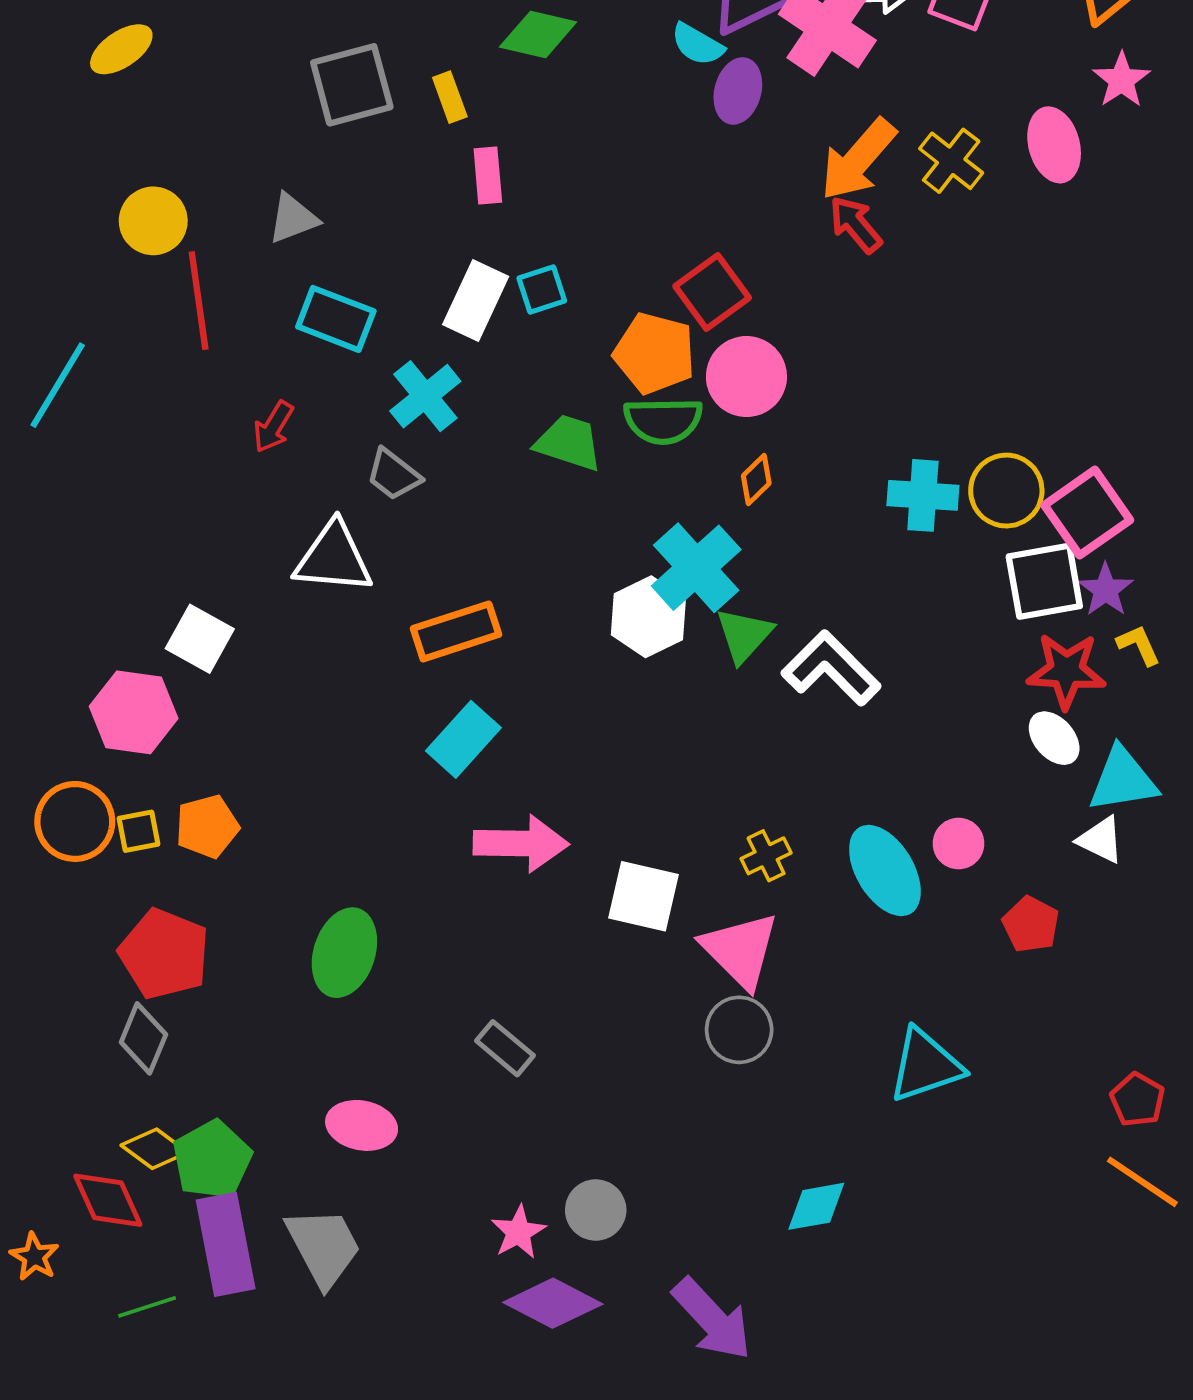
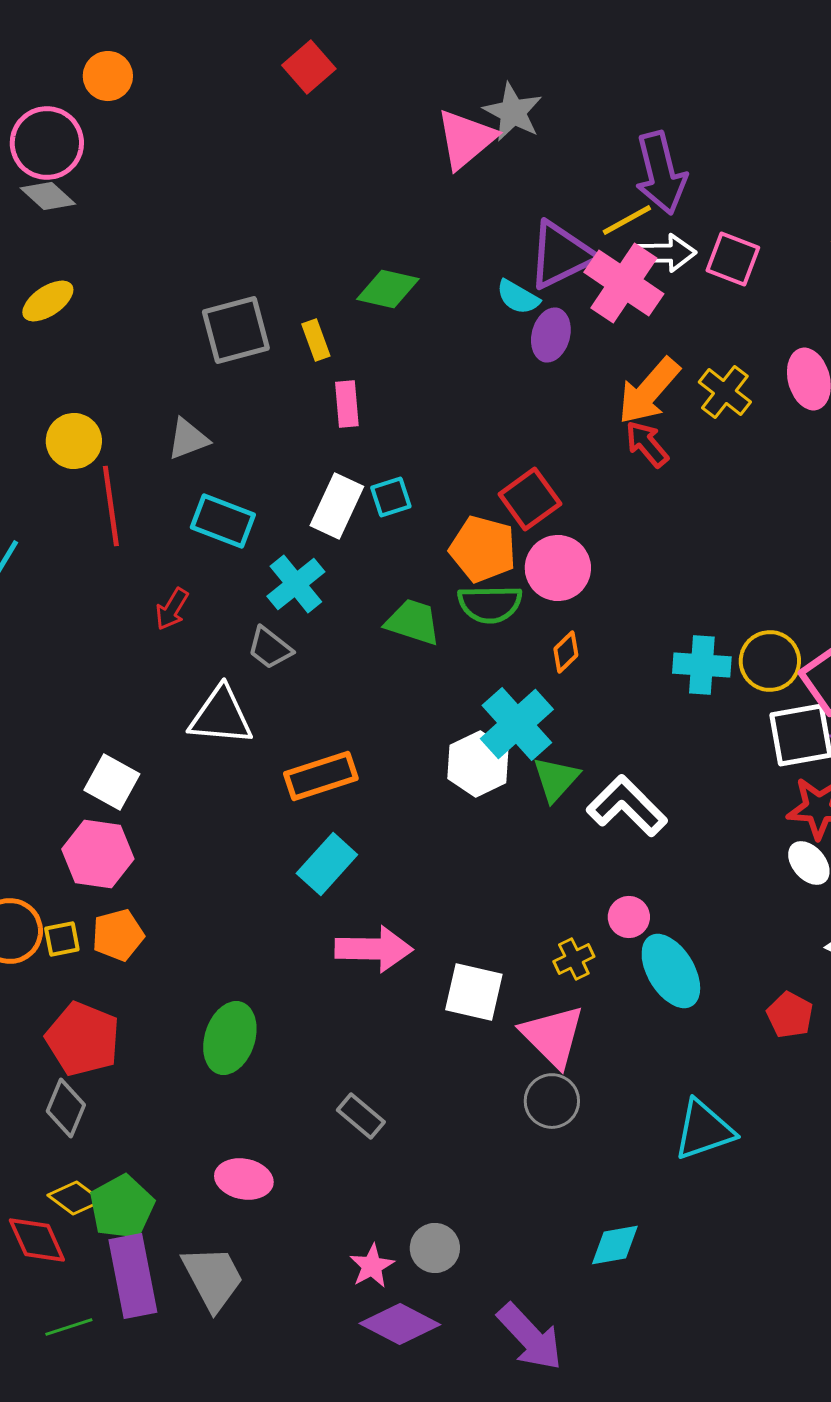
pink hexagon: (134, 712) -> (98, 854), moved
pink circle: (958, 844) -> (629, 917), moved

